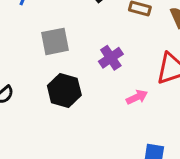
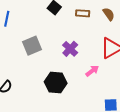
black hexagon: (64, 90) -> (56, 83), moved

